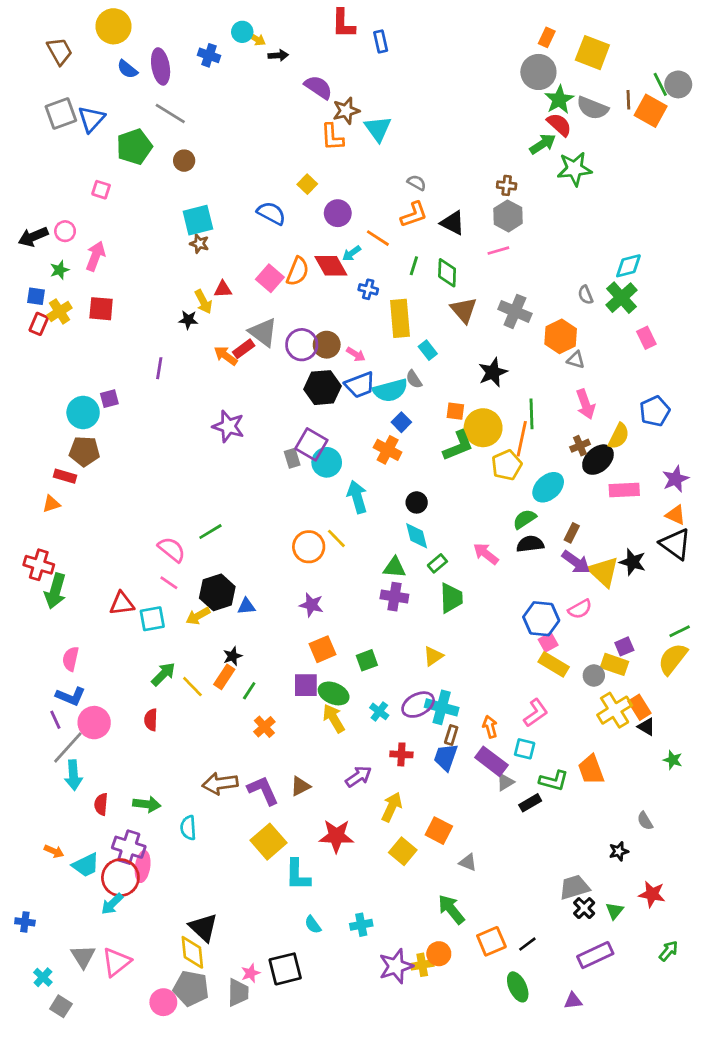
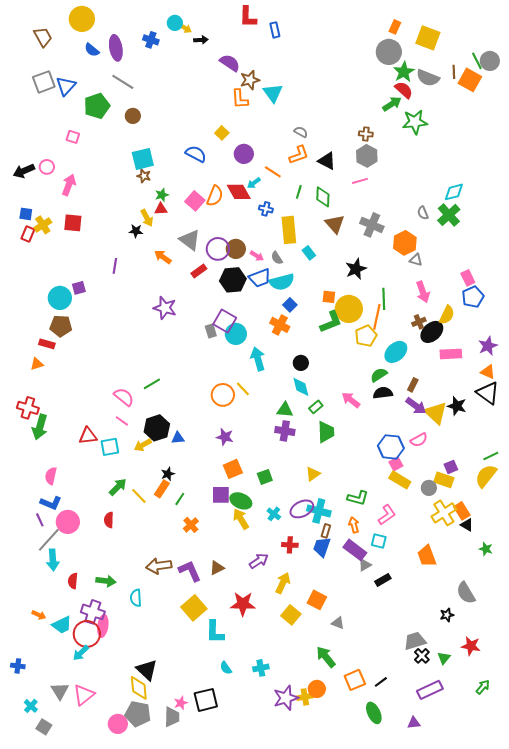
green star: (60, 270) -> (162, 195), moved
pink rectangle: (646, 338) -> (468, 278), moved
red rectangle: (244, 349) -> (199, 271), moved
gray semicircle: (414, 379) -> (277, 258), moved
green L-shape: (554, 781) -> (358, 498), moved
gray semicircle: (645, 821) -> (466, 593), size x1.6

